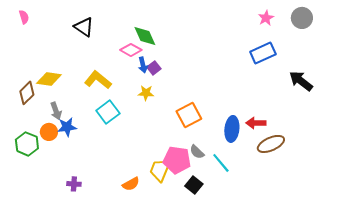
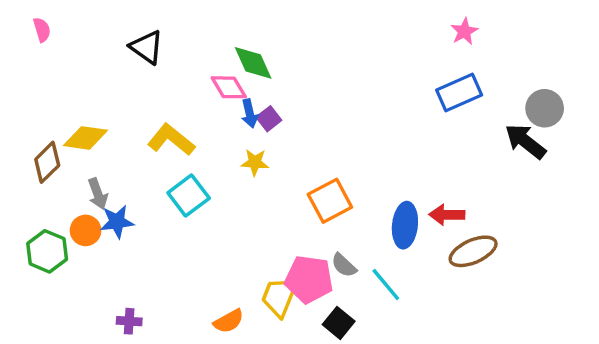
gray circle: (302, 18) -> (545, 108), moved
pink diamond: (131, 50) -> (229, 87), turned 30

